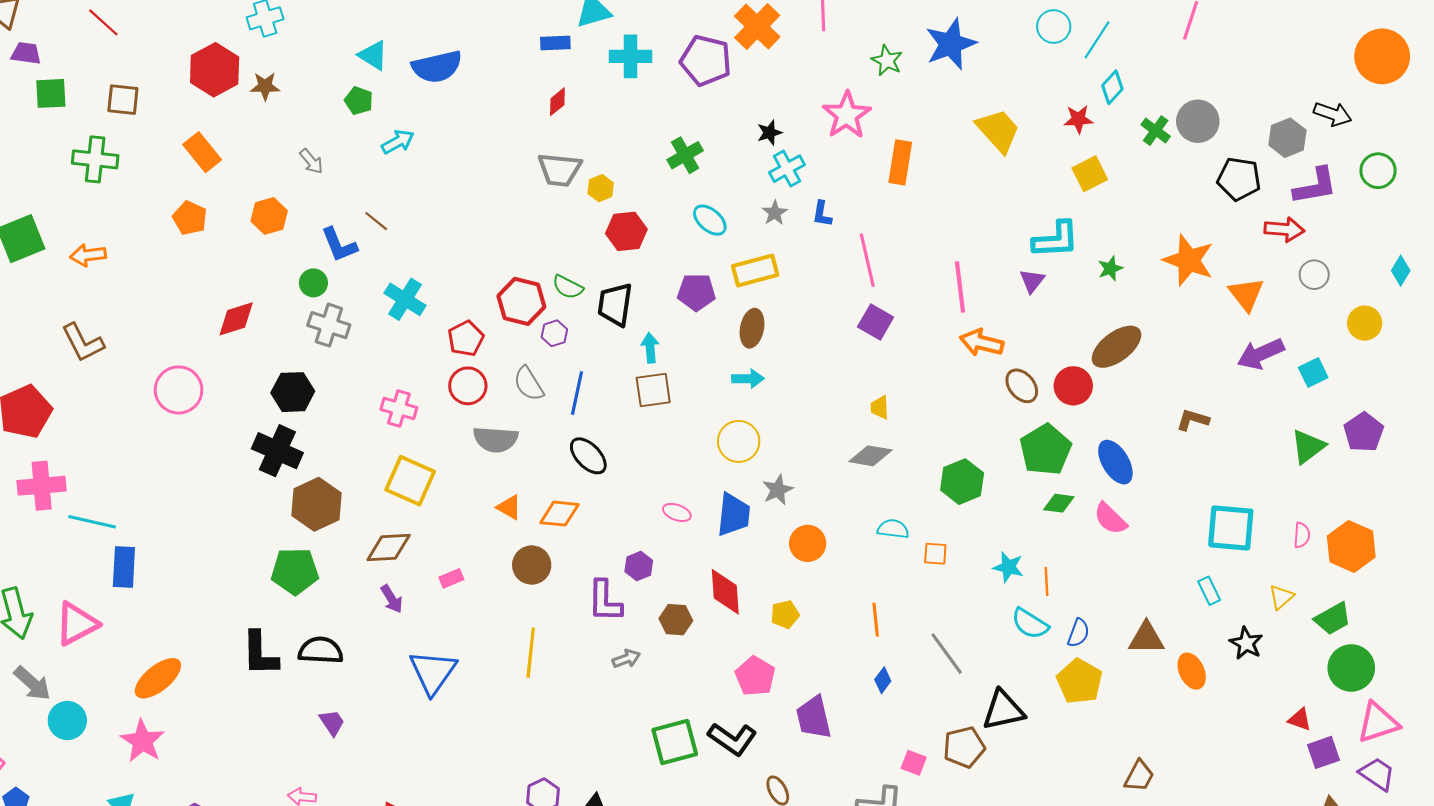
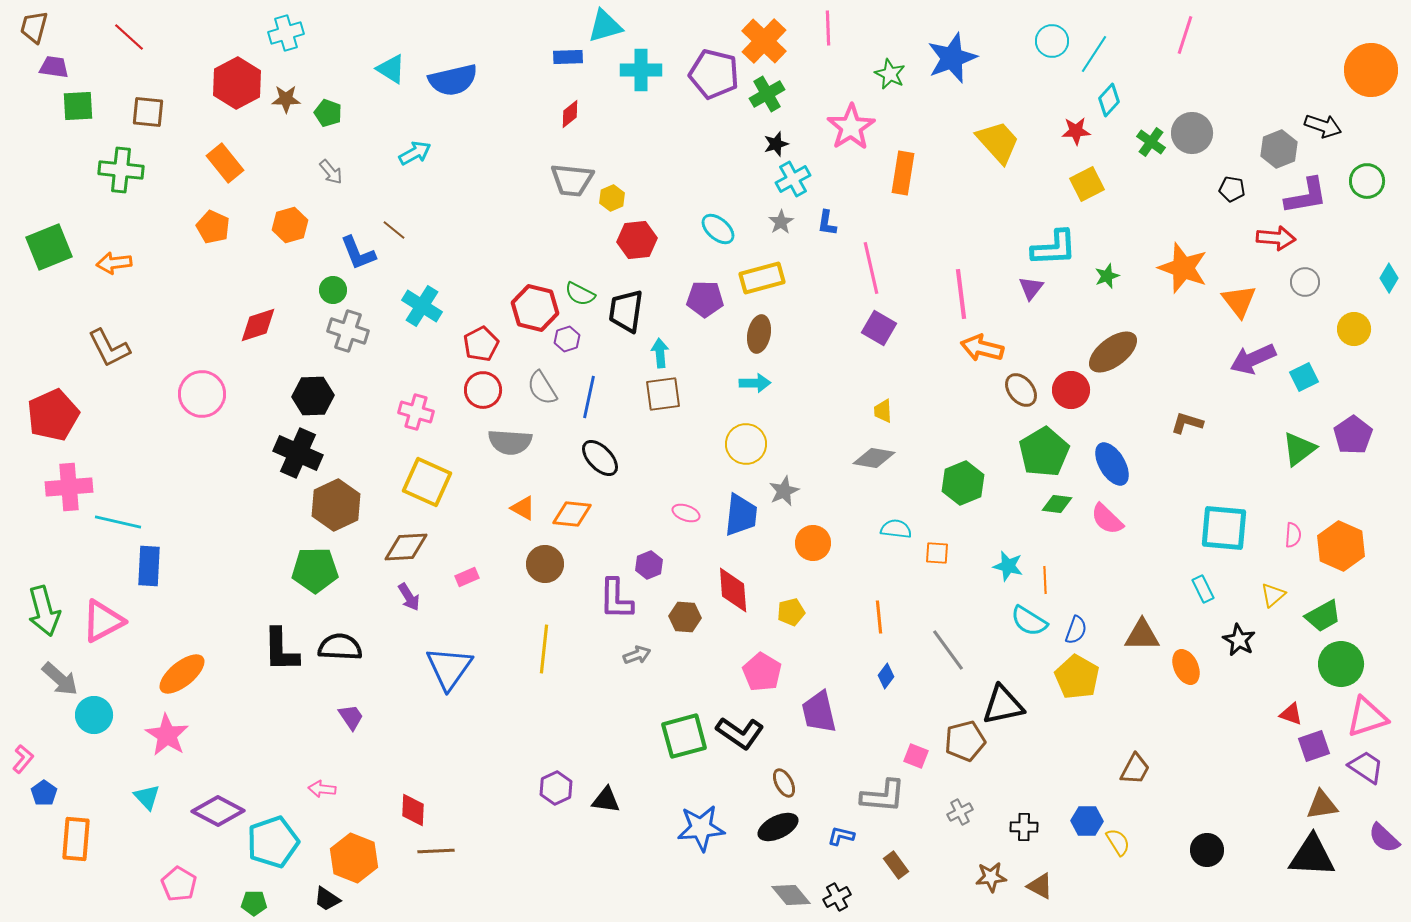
green pentagon: (359, 101) -> (328, 113), moved
green cross: (685, 155) -> (767, 94), moved
black pentagon: (1239, 179) -> (1232, 189), size x0.6

